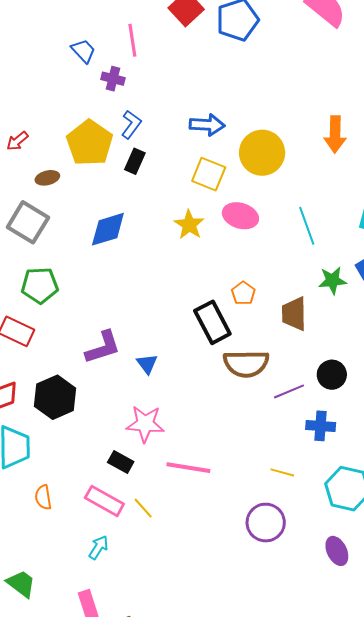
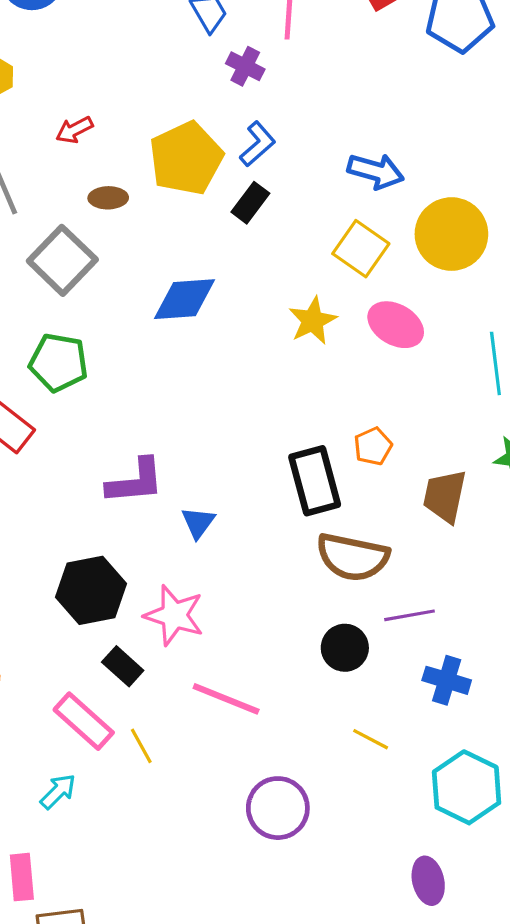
black circle: (332, 375) -> (345, 648), moved
black hexagon: (55, 397) -> (91, 590), moved
purple circle: (266, 523) -> (278, 808), moved

